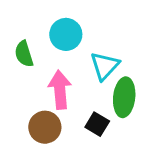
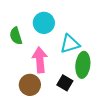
cyan triangle: (105, 66) -> (70, 44), turned 30

